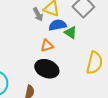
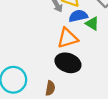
orange triangle: (47, 46) -> (67, 38), size x1.5

